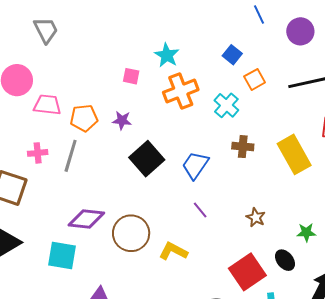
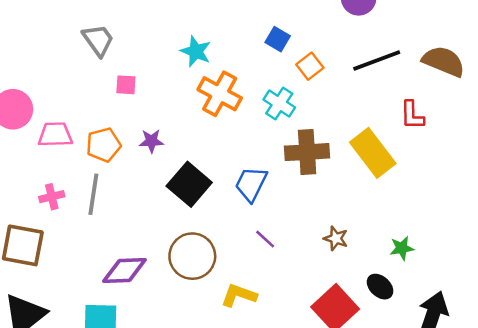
gray trapezoid: (46, 30) -> (98, 40), moved
pink square: (131, 76) -> (126, 85), moved
orange cross: (181, 91) -> (220, 94), turned -32
brown cross: (243, 147) -> (307, 152), size x1.6
brown circle: (131, 233) -> (192, 256), moved

